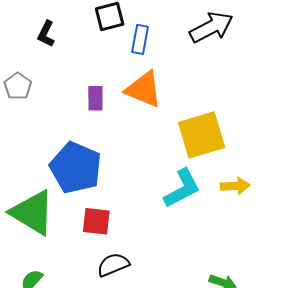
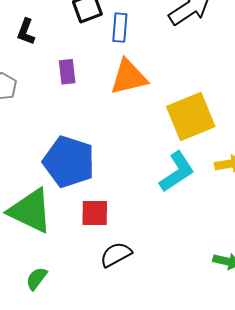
orange triangle: (144, 89) -> (129, 77), turned -30
purple rectangle: (95, 98) -> (67, 72), moved

